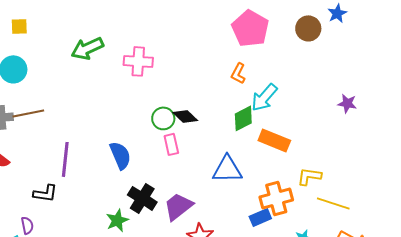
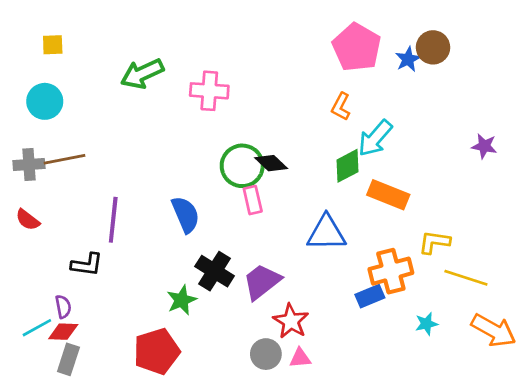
blue star: (337, 13) -> (408, 59), moved
green circle: (163, 118) -> (242, 166), size x1.4

